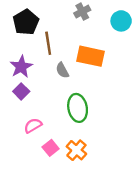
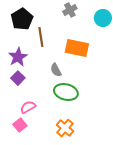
gray semicircle: (62, 70) -> (56, 70), moved
green ellipse: (78, 108) -> (66, 92), turned -65
pink square: (51, 148) -> (20, 125), moved

